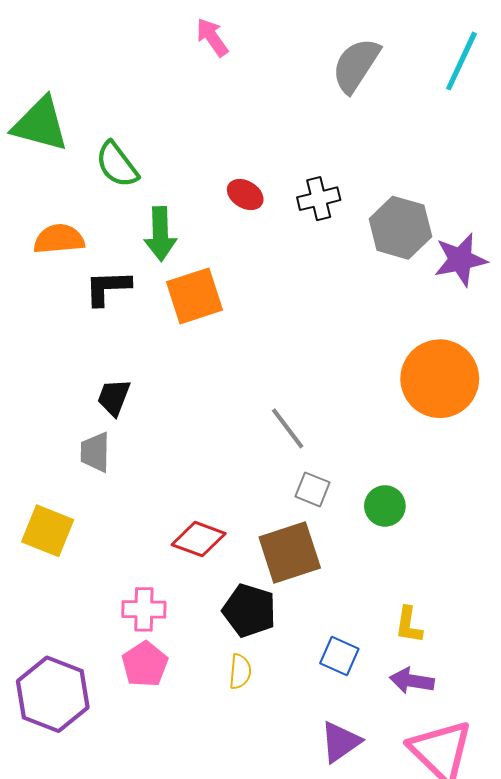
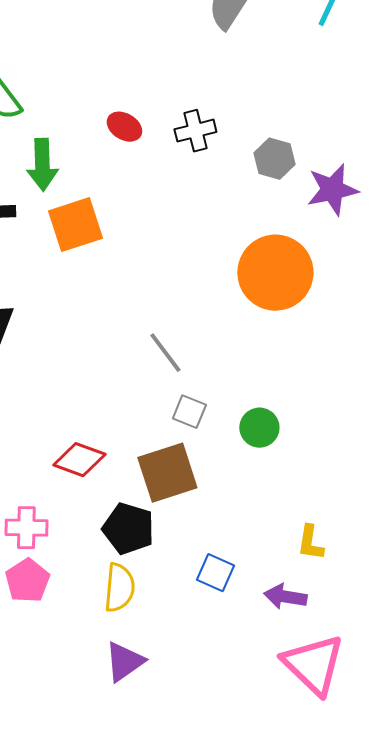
gray hexagon: (400, 228) -> (274, 159), size x0.7
orange circle: (440, 379) -> (275, 273), moved
yellow L-shape: (409, 625) -> (310, 543), moved
yellow semicircle: (240, 672) -> (119, 588), size x1.4
purple triangle: (340, 742) -> (124, 662), moved

